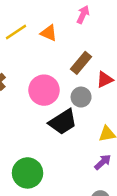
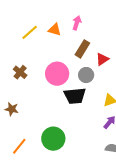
pink arrow: (83, 15) -> (77, 23), moved
black trapezoid: (63, 122) -> (75, 96), turned 35

